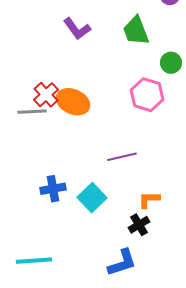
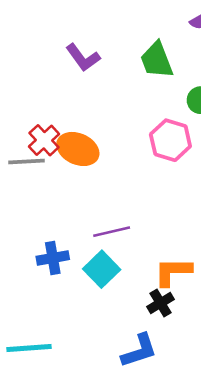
purple line: (122, 157) -> (112, 232), moved
orange L-shape: (149, 200) -> (173, 272), size x1.4

